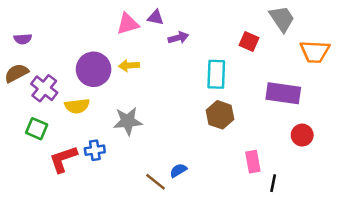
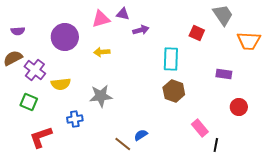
purple circle: (94, 69) -> (65, 37), moved
purple rectangle: (283, 93) -> (224, 74), size x0.6
red L-shape: (63, 159) -> (41, 137), moved
pink rectangle: (253, 162) -> (200, 128), turned -30

